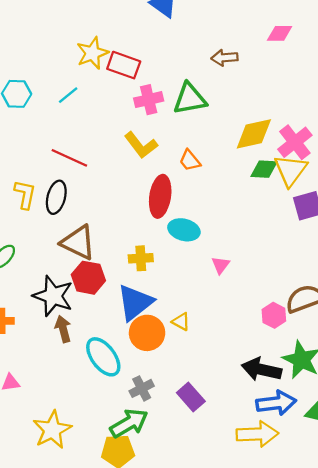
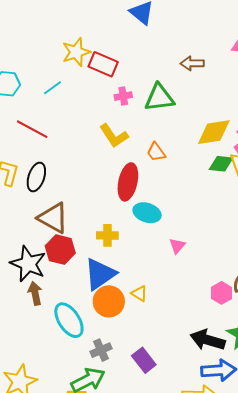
pink cross: (149, 100) -> (123, 96), size x0.7
red line: (69, 158) -> (32, 129), moved

